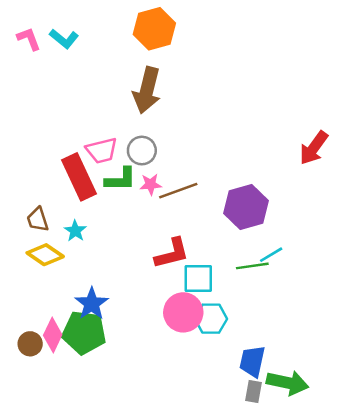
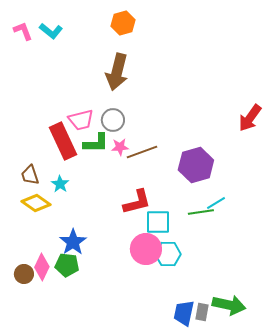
orange hexagon: (154, 29) -> (123, 23), size x0.7
green pentagon: (84, 333) -> (67, 265), size x0.7
blue trapezoid: (252, 361) -> (184, 313), moved

